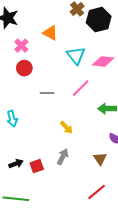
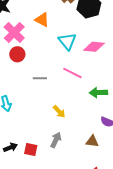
pink cross: (21, 46) -> (14, 32), size x1.5
pink line: (81, 88) -> (72, 73), turned 72
brown triangle: (100, 159) -> (92, 141), turned -48
red square: (37, 166) -> (31, 149), turned 32

